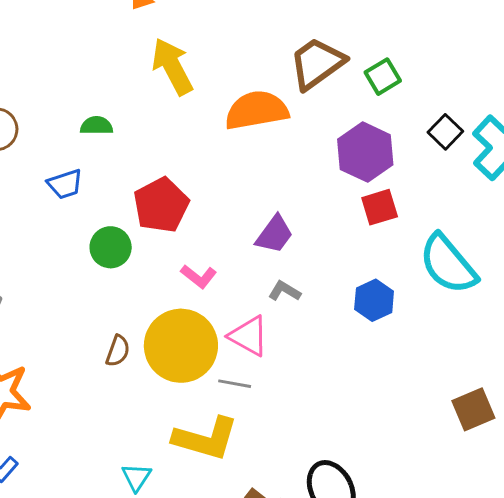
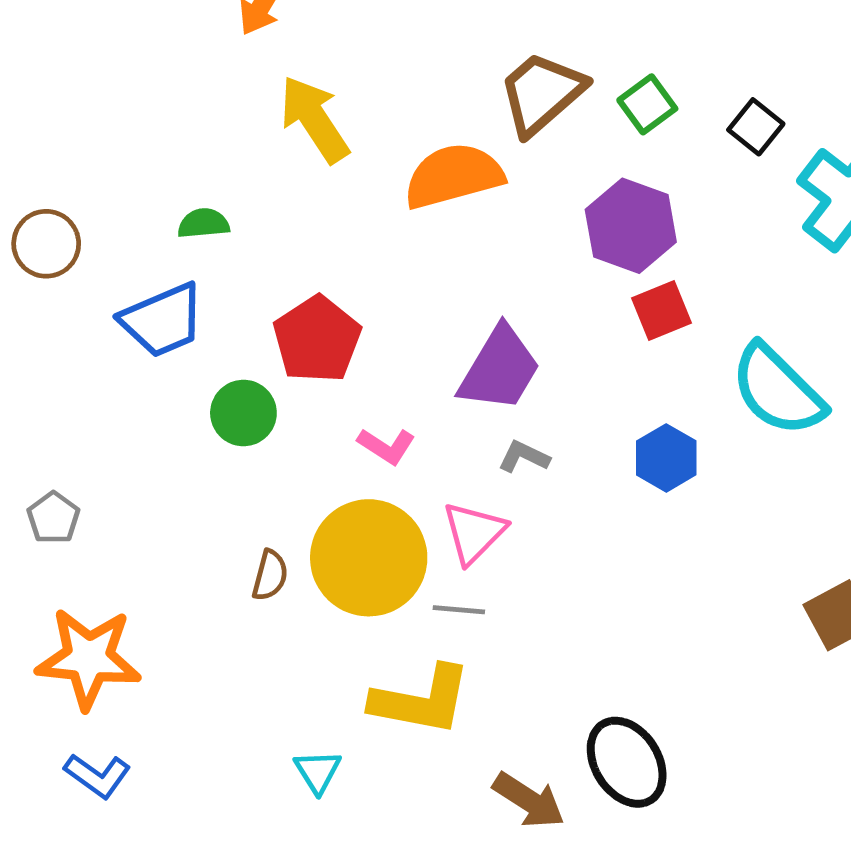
black square: (445, 132) -> (756, 127), moved
blue trapezoid: (65, 184) -> (162, 320), size x1.5
purple trapezoid: (274, 234) -> (500, 369), size x1.4
pink triangle: (249, 336) -> (474, 533), turned 51

